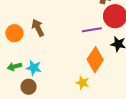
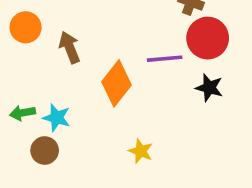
orange circle: (14, 33) -> (26, 27), moved
orange diamond: (95, 60) -> (116, 83), moved

